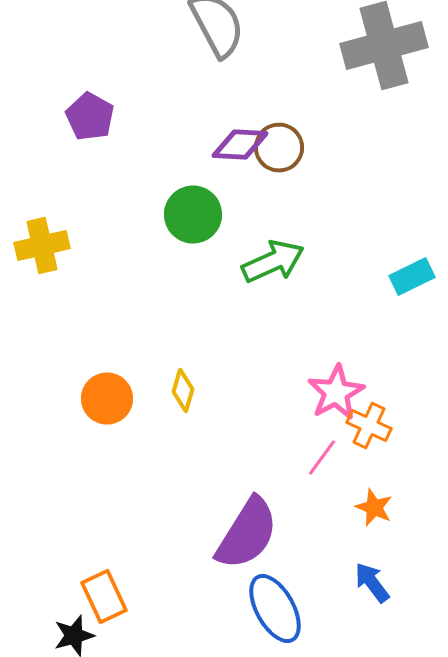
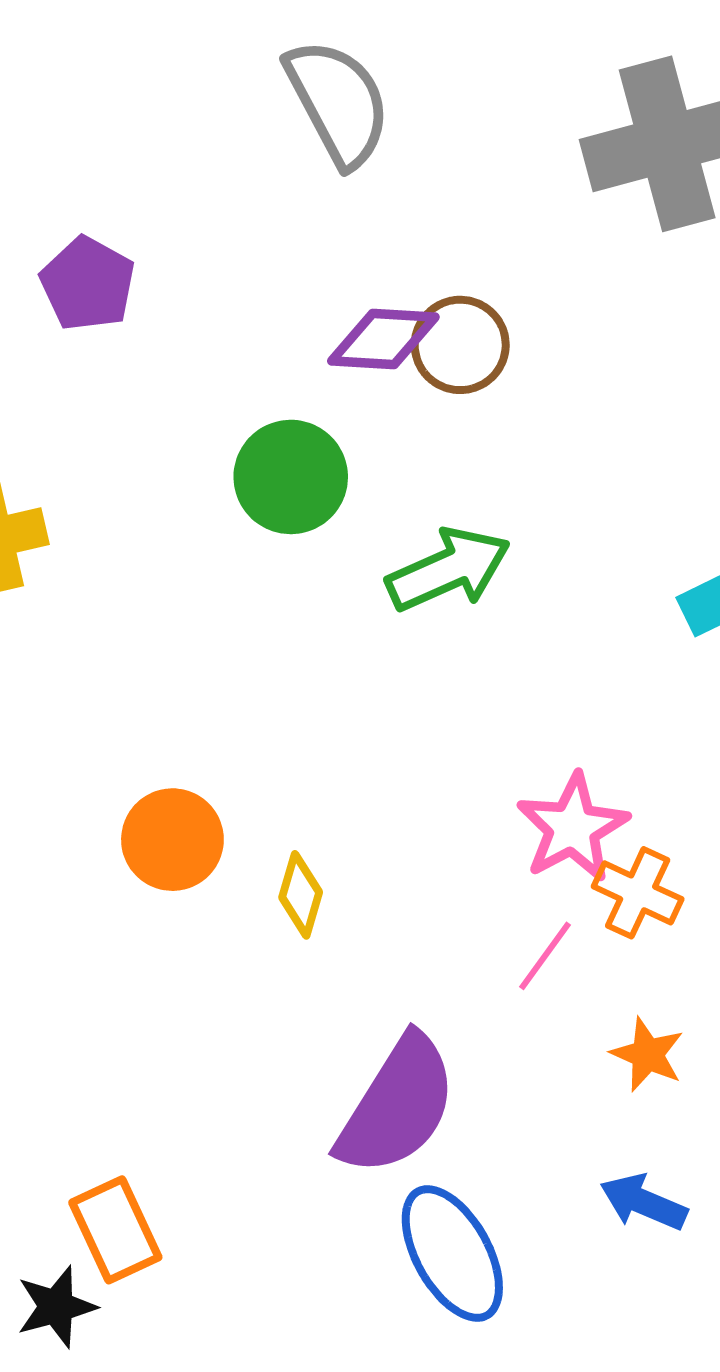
yellow diamond: (183, 391) -> (301, 895), moved
orange circle: (107, 399) -> (172, 840), moved
blue arrow: (372, 583) -> (644, 1202), turned -30

